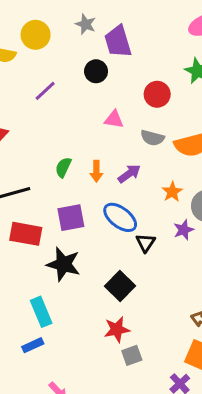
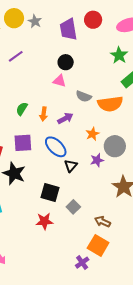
gray star: (86, 24) -> (35, 21), moved
black circle: (96, 71) -> (66, 62), moved
red circle: (157, 94) -> (93, 20), moved
black square: (120, 286) -> (50, 193), turned -36
gray square: (132, 355) -> (73, 207), moved, turned -32

